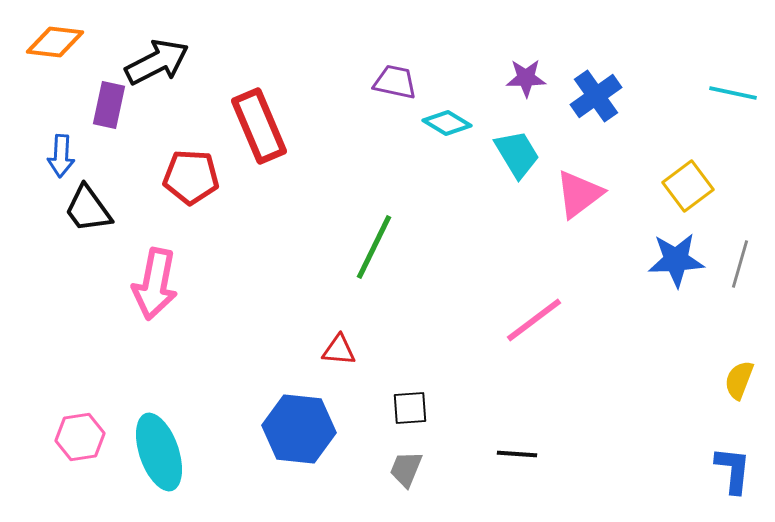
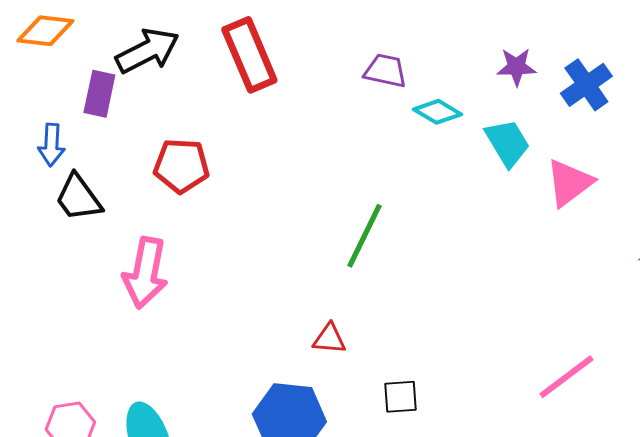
red rectangle: (259, 126) -> (249, 55), moved
pink line: (534, 320) -> (566, 377), moved

